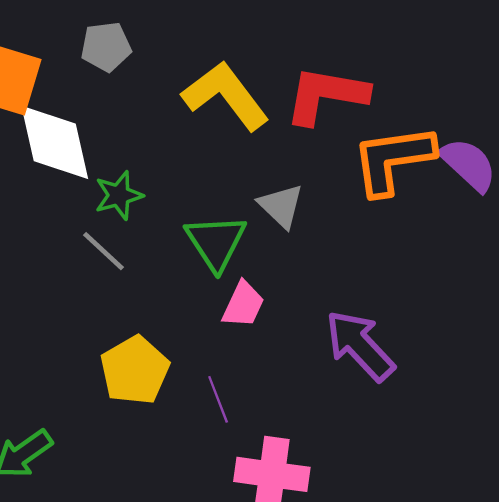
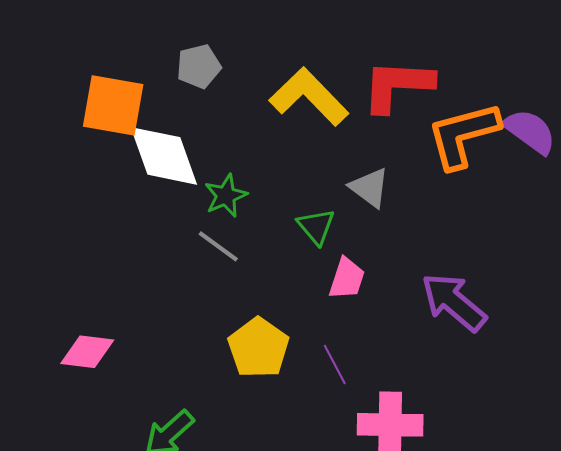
green triangle: (216, 242) -> (316, 226), size x0.7

